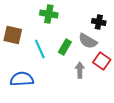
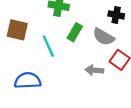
green rectangle: (65, 47) -> (75, 32), moved
gray arrow: (80, 70) -> (94, 70), turned -84

